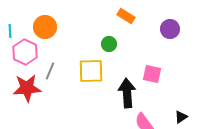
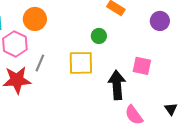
black triangle: (181, 117) -> (171, 109), turned -32

